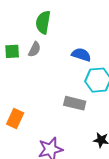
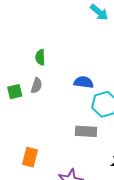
green semicircle: (43, 22) -> (40, 57), size x0.7

